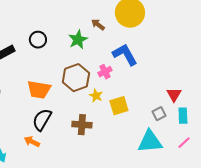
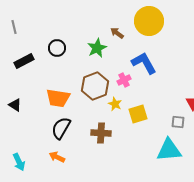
gray square: (159, 114) -> (178, 122), turned 32
orange arrow: (32, 142) -> (57, 157), moved

